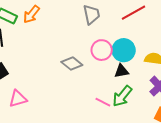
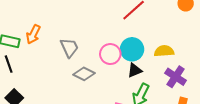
gray trapezoid: (91, 14) -> (69, 48), moved

